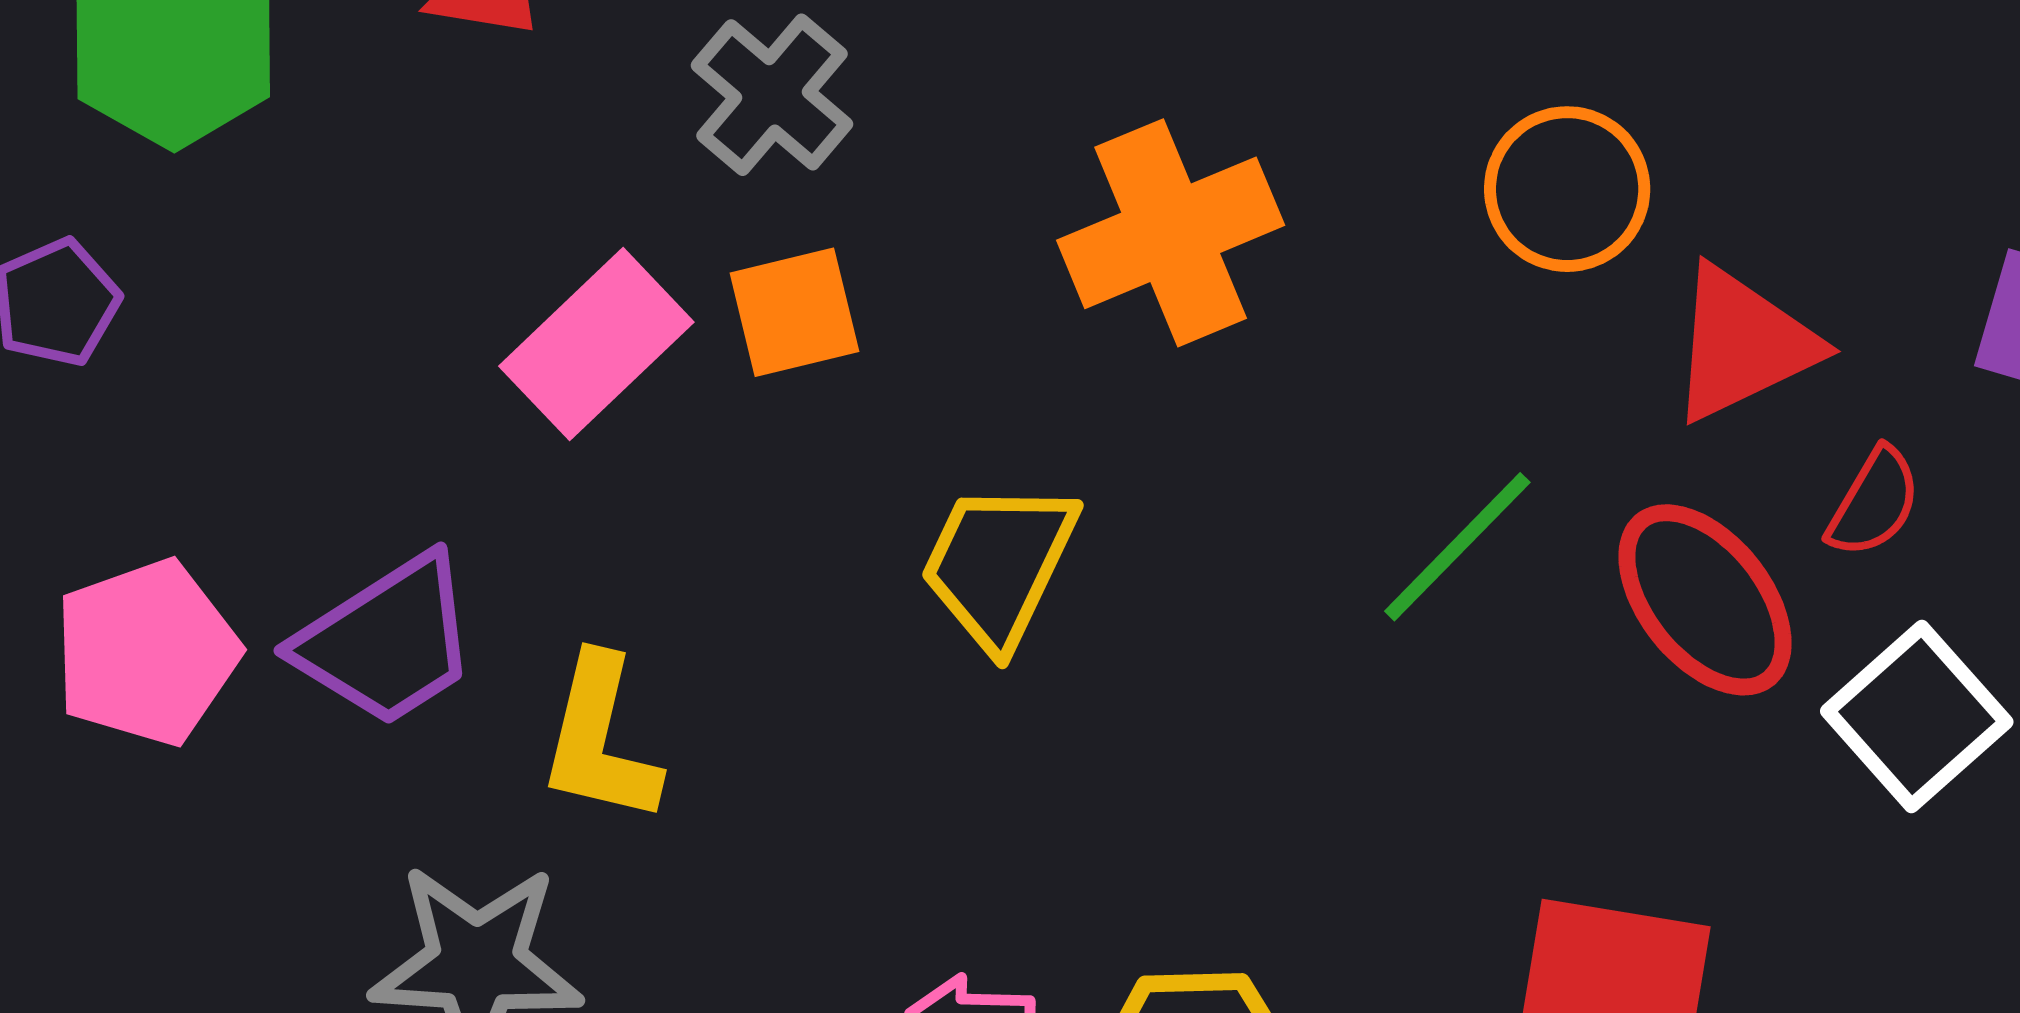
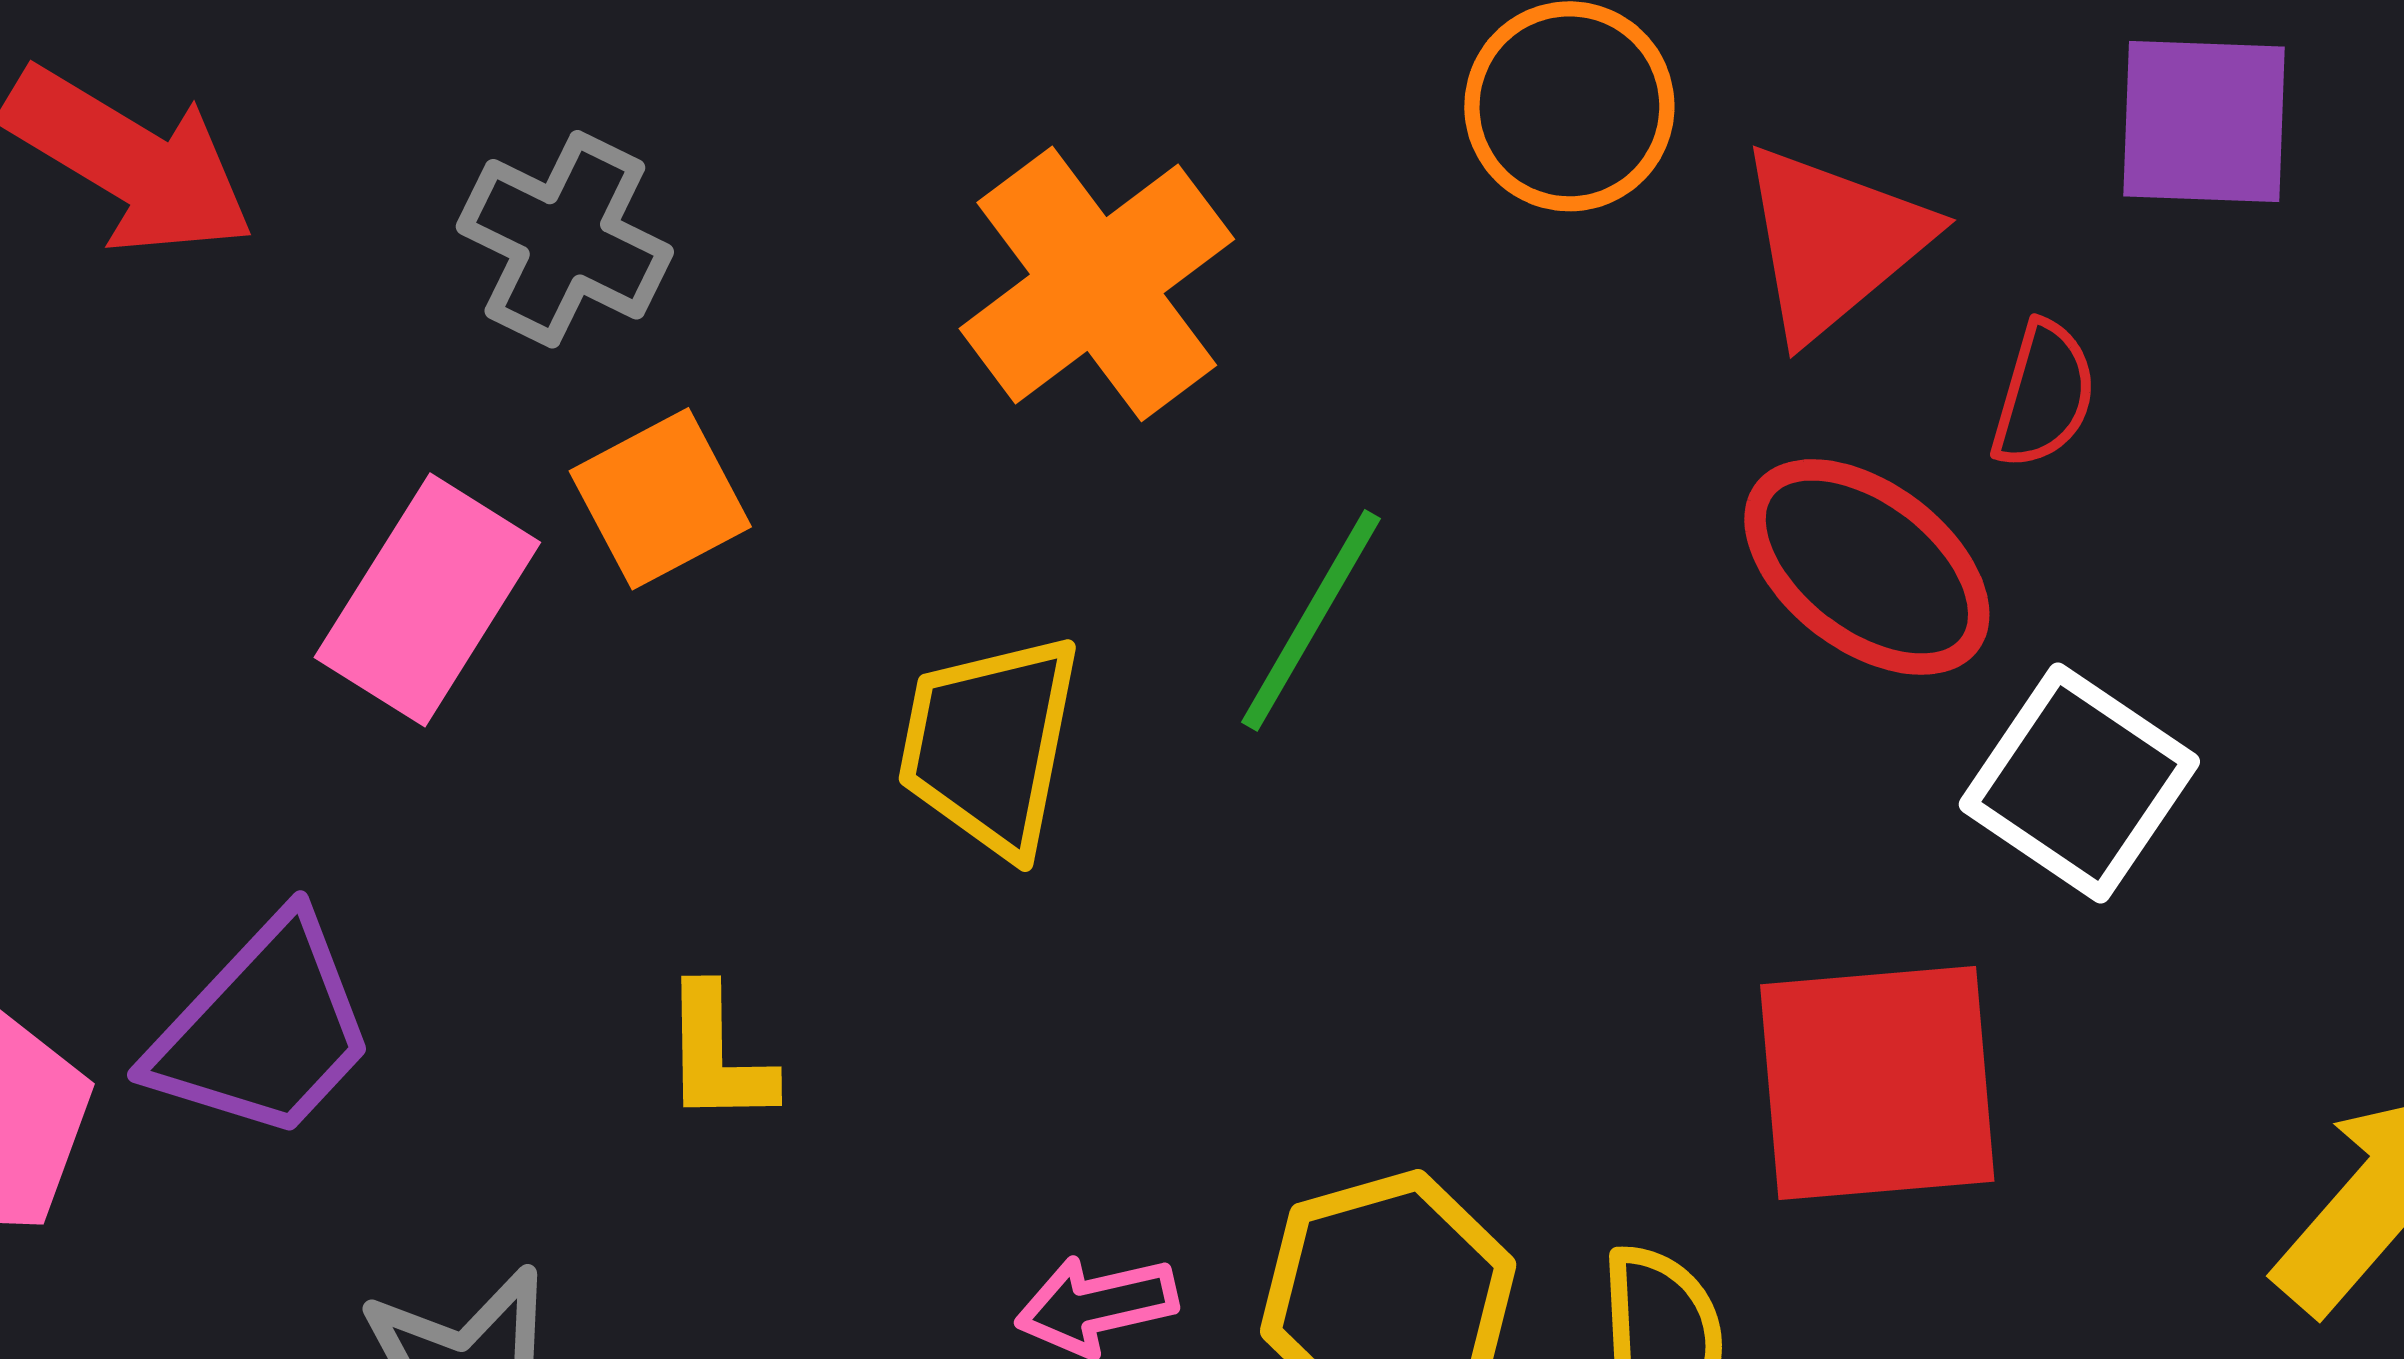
green line: (1457, 547) -> (1311, 620), moved
white square: (1917, 716) -> (2079, 783), moved
yellow L-shape: (600, 740) -> (718, 1055), moved, size x0.7

